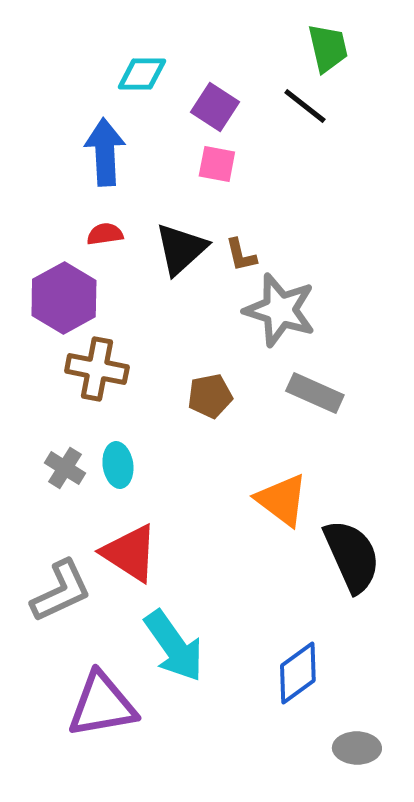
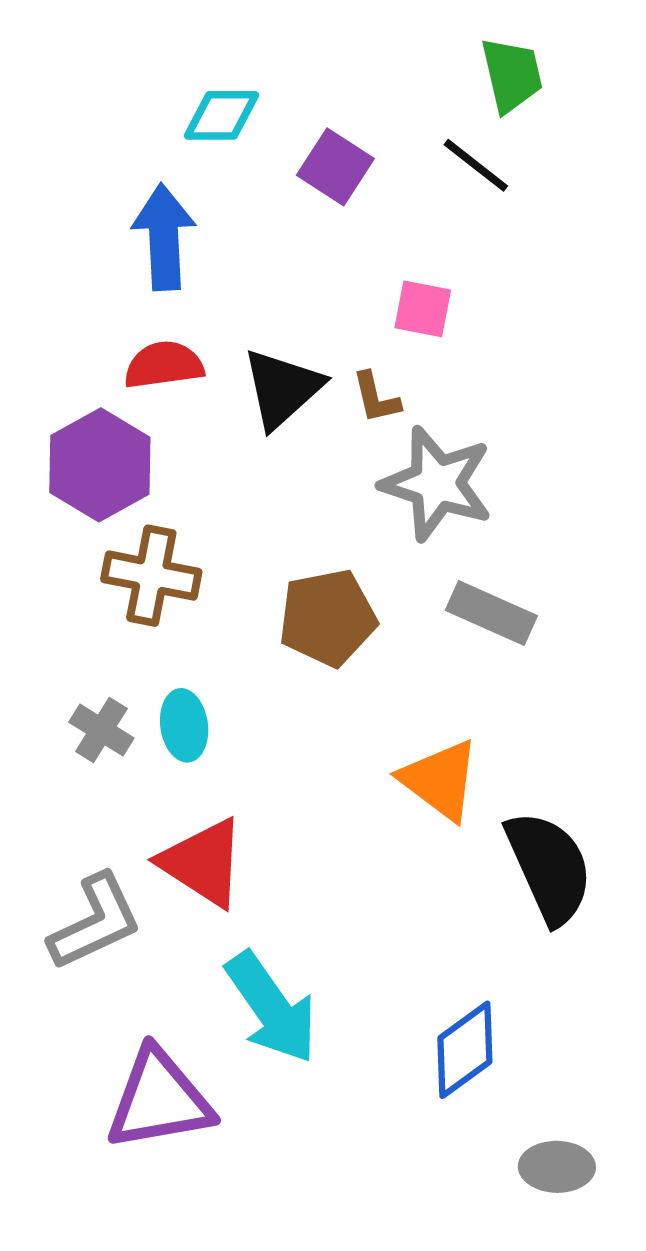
pink square: (217, 164) -> (423, 309), moved
red semicircle: (105, 234) -> (164, 365), size x1.4
brown pentagon: (210, 396) -> (328, 618), size x1.4

